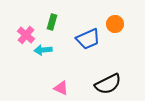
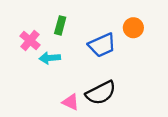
black semicircle: (108, 84) -> (101, 93), moved

